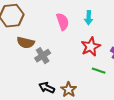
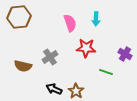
brown semicircle: (26, 43) -> (23, 66), moved
red star: (91, 47) -> (86, 48), moved, turned 30

